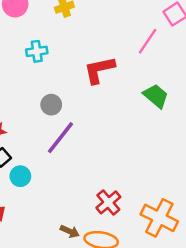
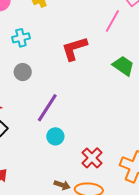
gray circle: (51, 105) -> (23, 72), moved
cyan circle: (20, 176) -> (55, 136), moved

